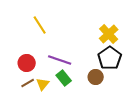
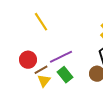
purple line: (60, 60) -> (61, 57), turned -45
brown line: (28, 83) -> (41, 70), moved

